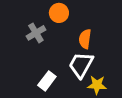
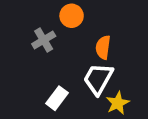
yellow star: (97, 85) -> (118, 103), turned -30

